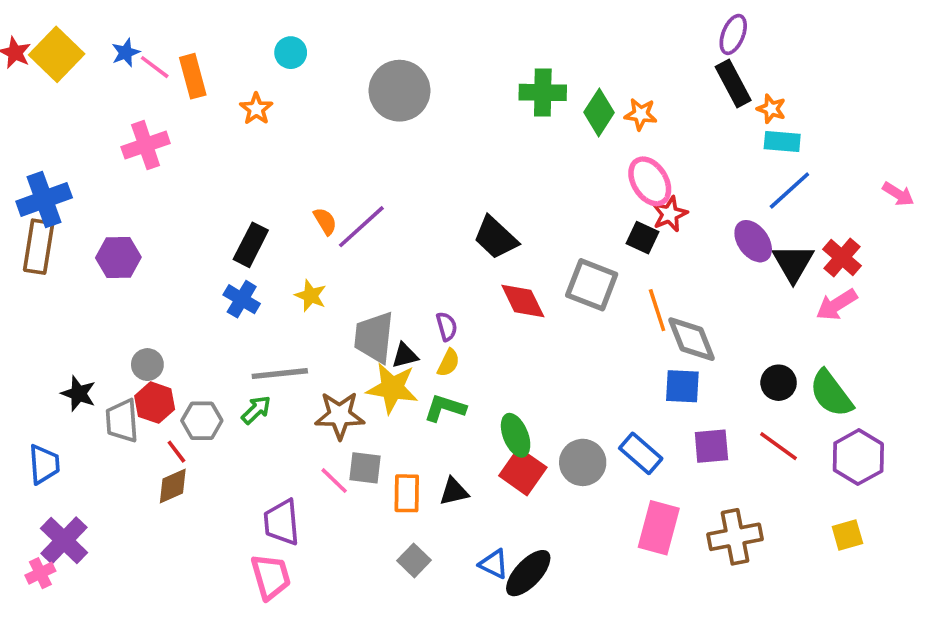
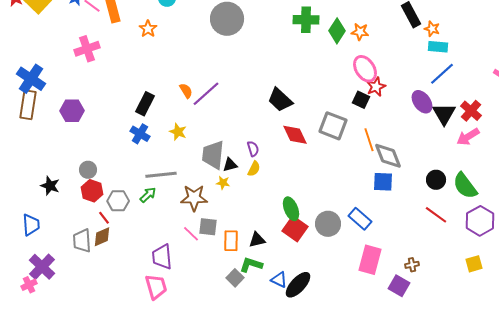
blue cross: (44, 199) -> (31, 79), turned -36
yellow star: (392, 388) -> (223, 183), size x0.5
green L-shape: (445, 408) -> (251, 265), moved
gray trapezoid: (122, 421) -> (82, 241), moved
purple square: (711, 446) -> (399, 286), moved, turned 35
brown cross: (735, 537) -> (412, 265), size x0.5

